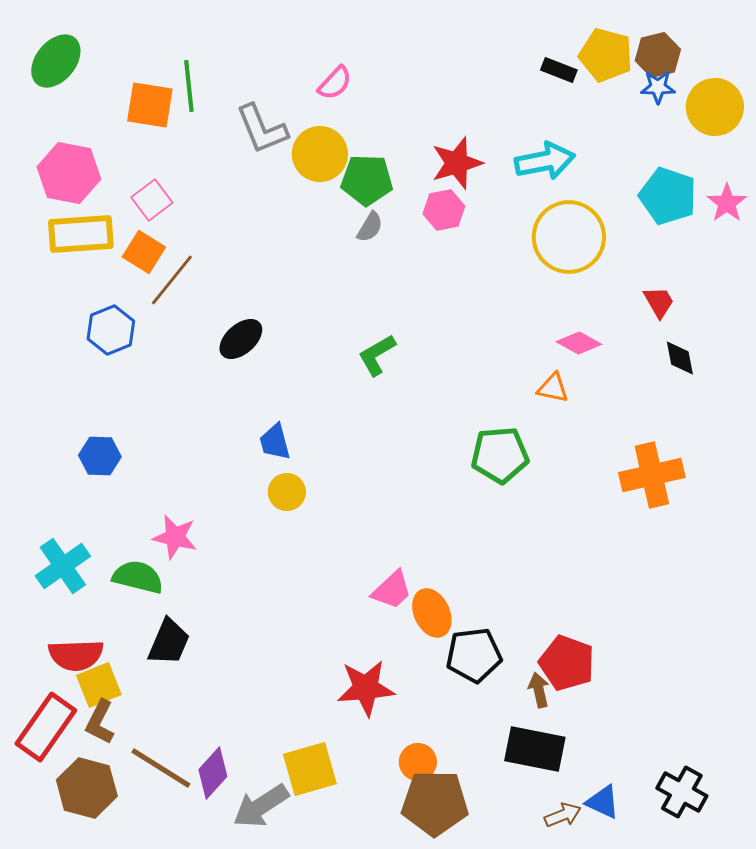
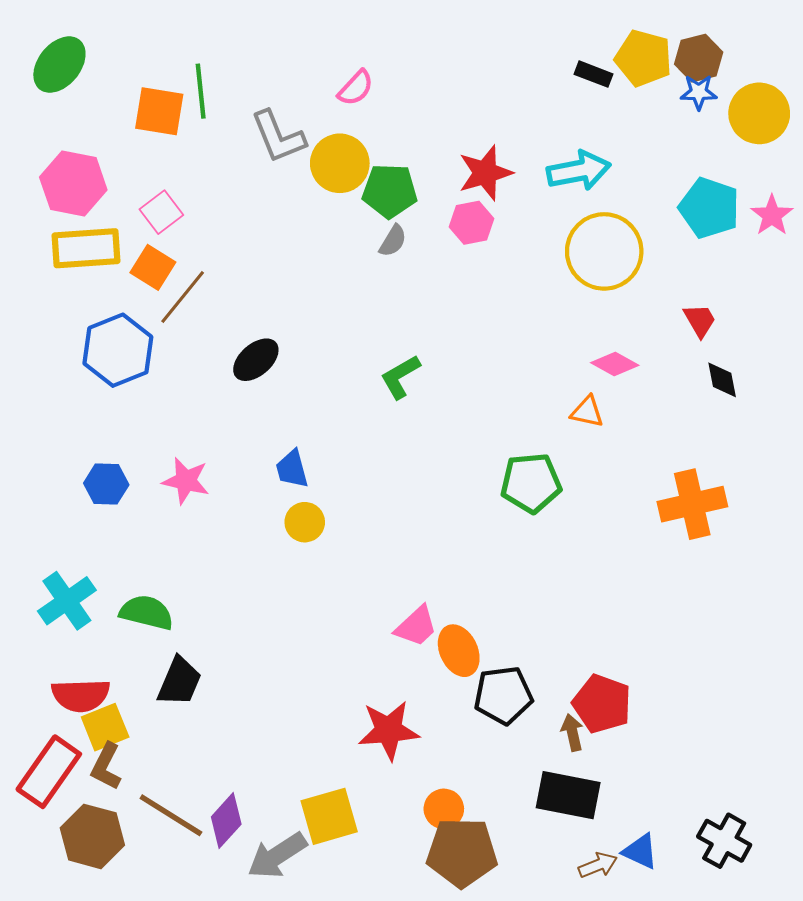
blue hexagon: (111, 330) -> (118, 350), size x1.4
pink star: (175, 537) -> (186, 481), moved

